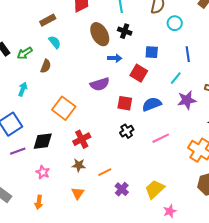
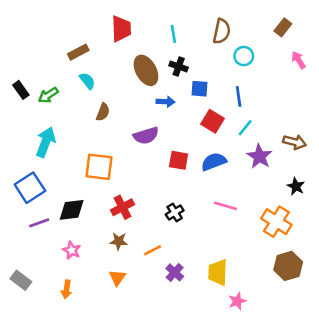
blue square: (152, 52) -> (199, 89), moved
blue line: (188, 54) -> (239, 96), moved
brown semicircle: (46, 66) -> (103, 112), moved
red square: (139, 73) -> (212, 121), moved
cyan arrow: (23, 89) -> (46, 142), size x1.6
purple star: (187, 100) -> (259, 156), turned -30
orange square: (64, 108) -> (99, 167), turned -30
black cross: (127, 131) -> (175, 212), moved
pink line: (161, 138) -> (226, 206), turned 42
yellow trapezoid: (155, 189) -> (218, 272), turned -45

